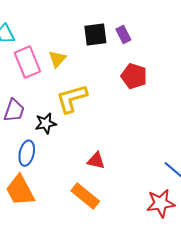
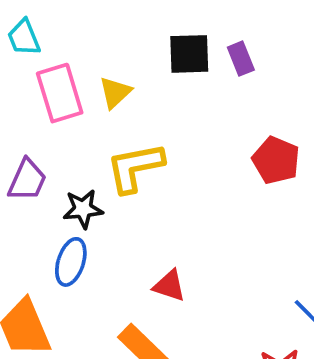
red pentagon: (134, 76) -> (276, 160), moved
blue ellipse: (27, 153) -> (71, 262), moved

